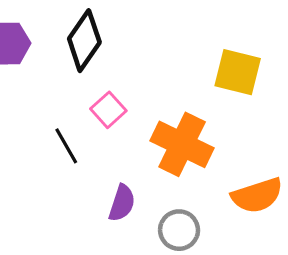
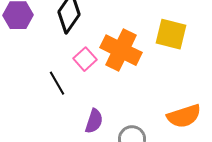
orange cross: (182, 144) -> (121, 50), moved

